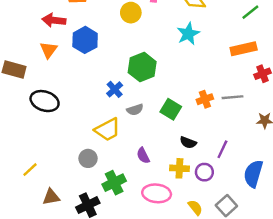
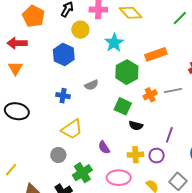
cyan star: (188, 34) -> (114, 43), moved
blue hexagon: (85, 40) -> (64, 55), moved
orange rectangle: (244, 49) -> (156, 54), moved
green hexagon: (142, 67) -> (127, 72), moved
blue cross: (115, 89) -> (63, 96), moved, turned -32
gray semicircle: (135, 110) -> (91, 85), moved
black semicircle: (188, 143) -> (136, 126), moved

